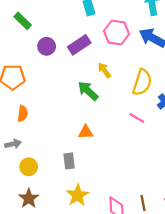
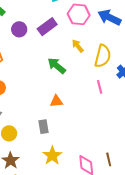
yellow arrow: (104, 70) -> (78, 46), moved
pink line: (137, 118) -> (100, 87), turned 48

